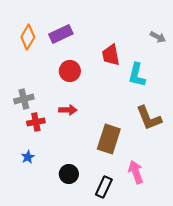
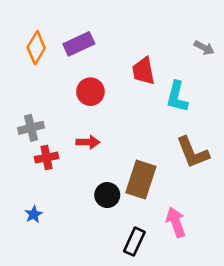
blue star: (28, 157) -> (34, 214), moved
black circle: (69, 174) -> (107, 195), moved

